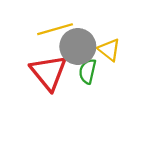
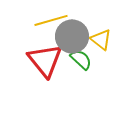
green semicircle: (88, 71) -> (81, 59), turned 120

